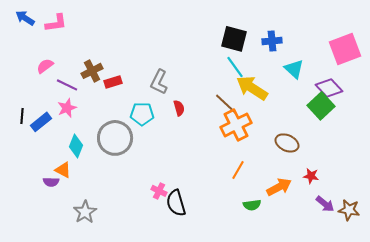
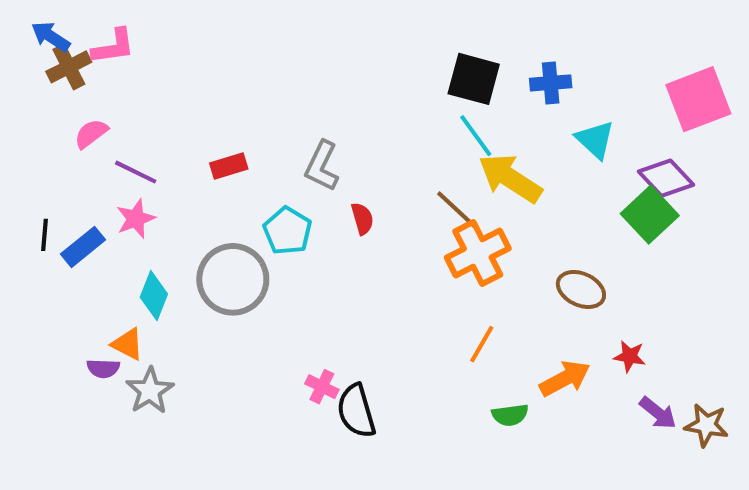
brown cross: (92, 71) -> (69, 67), moved
cyan pentagon: (142, 114) -> (287, 231), turned 30
gray star: (85, 212) -> (150, 391), moved

